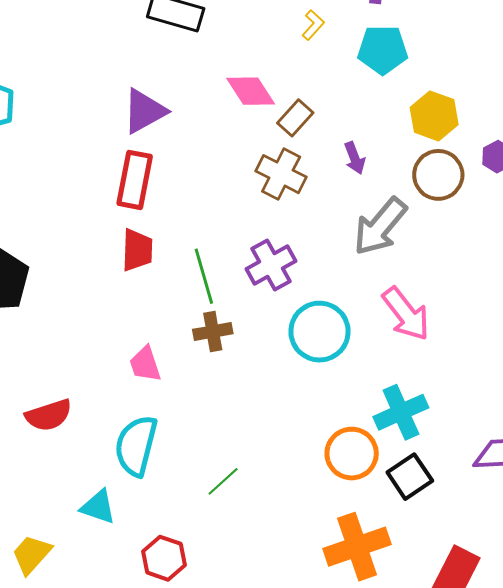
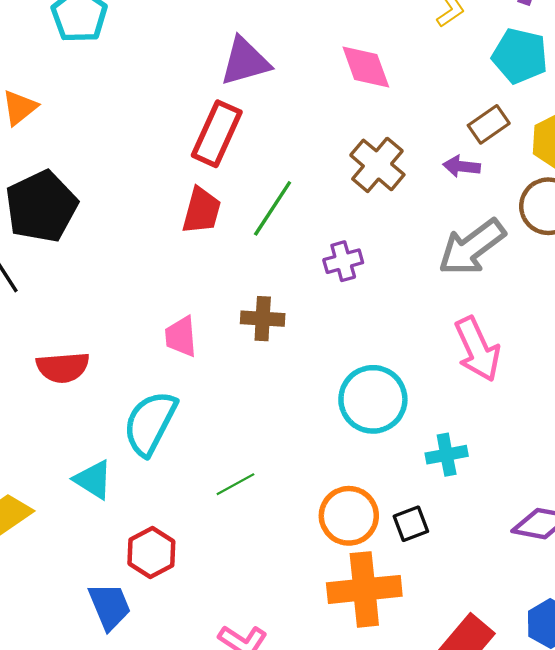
brown rectangle: (295, 118) -> (489, 124), moved
purple arrow: (355, 158) -> (462, 166), turned 104
purple cross: (271, 265) -> (343, 261), size x0.7
green line: (204, 276) -> (273, 208), moved, turned 36
cyan circle: (320, 332) -> (373, 399), moved
cyan cross: (401, 412) -> (447, 455), size x0.7
orange circle: (352, 454) -> (349, 516), moved
black square: (410, 477) -> (411, 524), moved, size x0.7

